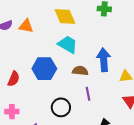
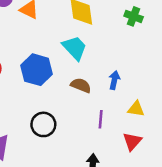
blue arrow: (104, 60) -> (114, 80), size x0.6
purple line: (88, 94) -> (101, 119), moved

